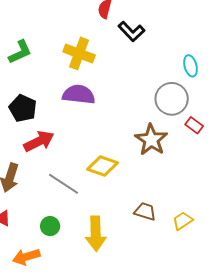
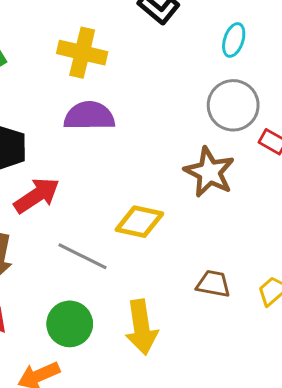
cyan ellipse: (191, 66) -> (234, 40), moved, turned 40
green circle: (50, 226) -> (70, 324), size x1.5

